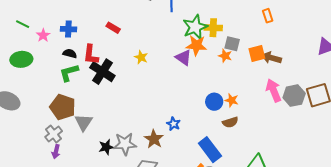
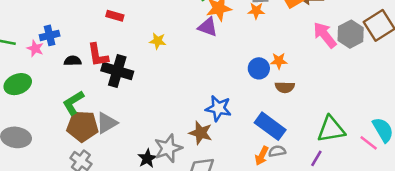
blue cross: (68, 29) -> (50, 35), moved
green L-shape: (69, 73) -> (73, 103), moved
gray triangle: (84, 122) -> (107, 123), moved, turned 42
brown semicircle: (230, 122) -> (285, 87), turned 35
blue star: (173, 124) -> (218, 108), size x1.5

